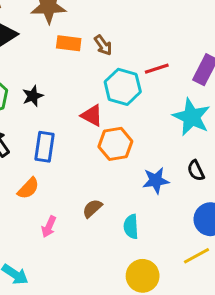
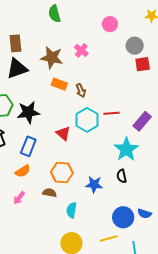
black star: (33, 96) -> (28, 112), size x1.6
orange hexagon: (115, 144) -> (62, 172), moved
black semicircle: (196, 171) -> (122, 176), moved
orange semicircle: (28, 188) -> (23, 171), moved
brown semicircle: (92, 208) -> (50, 193), turned 40

